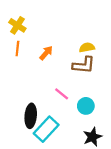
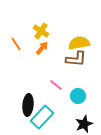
yellow cross: (17, 25) -> (41, 31), moved
yellow semicircle: (87, 47) -> (79, 43), size x1.5
orange line: (17, 49) -> (16, 44), turned -40

